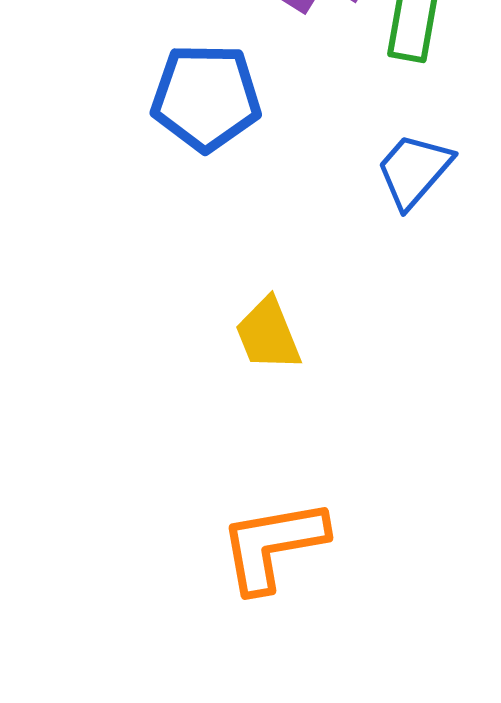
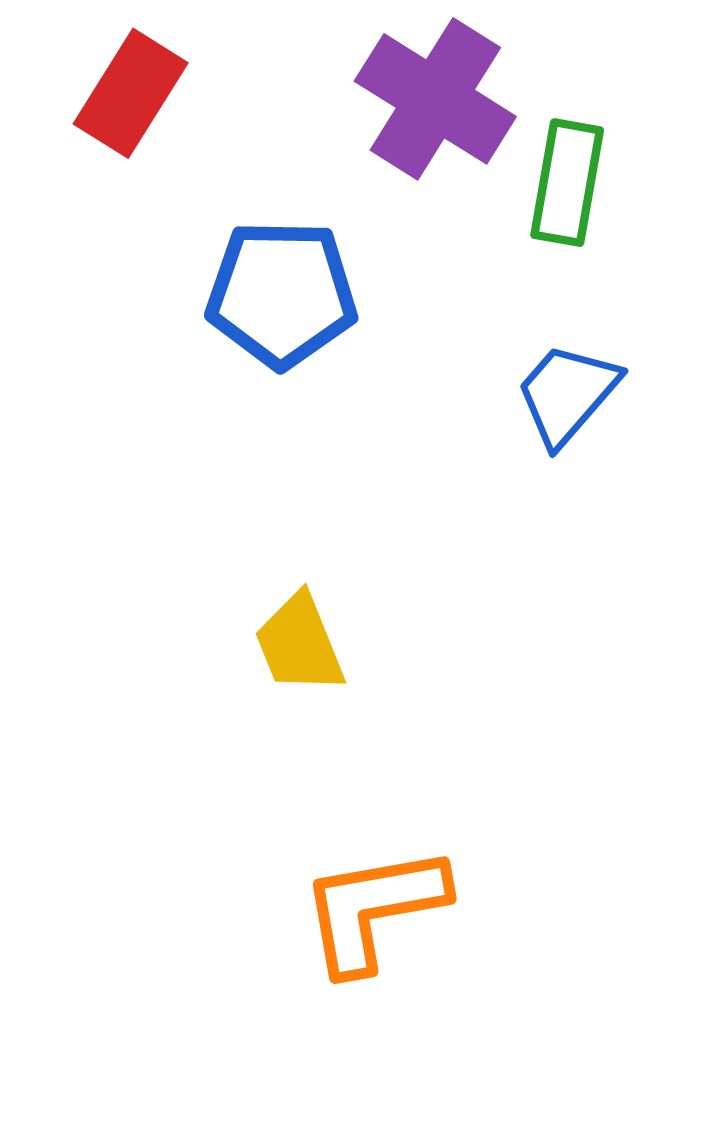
yellow trapezoid: (268, 334) -> (299, 644), moved

